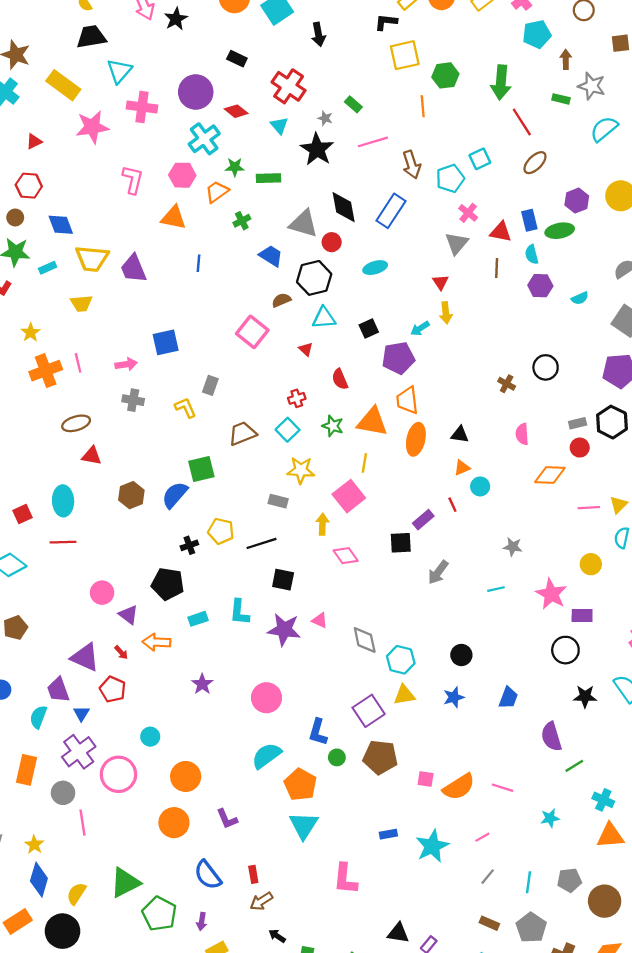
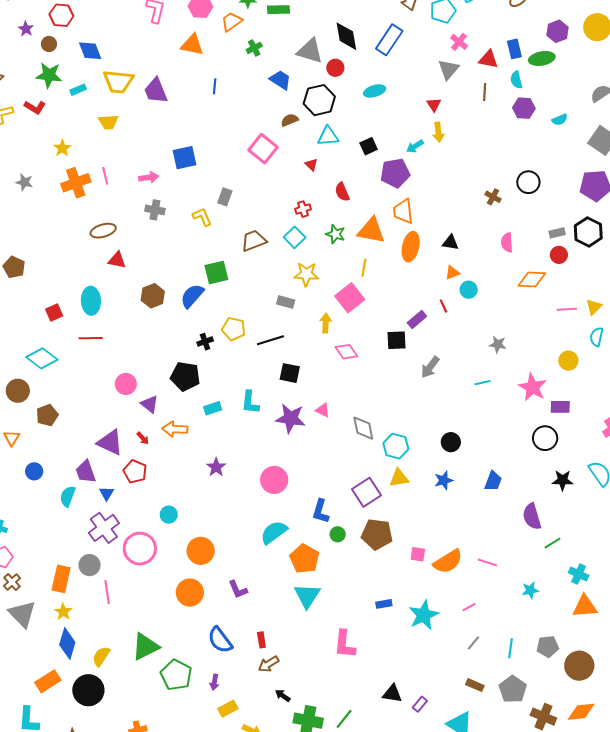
orange rectangle: (26, 770) -> (61, 579), moved

